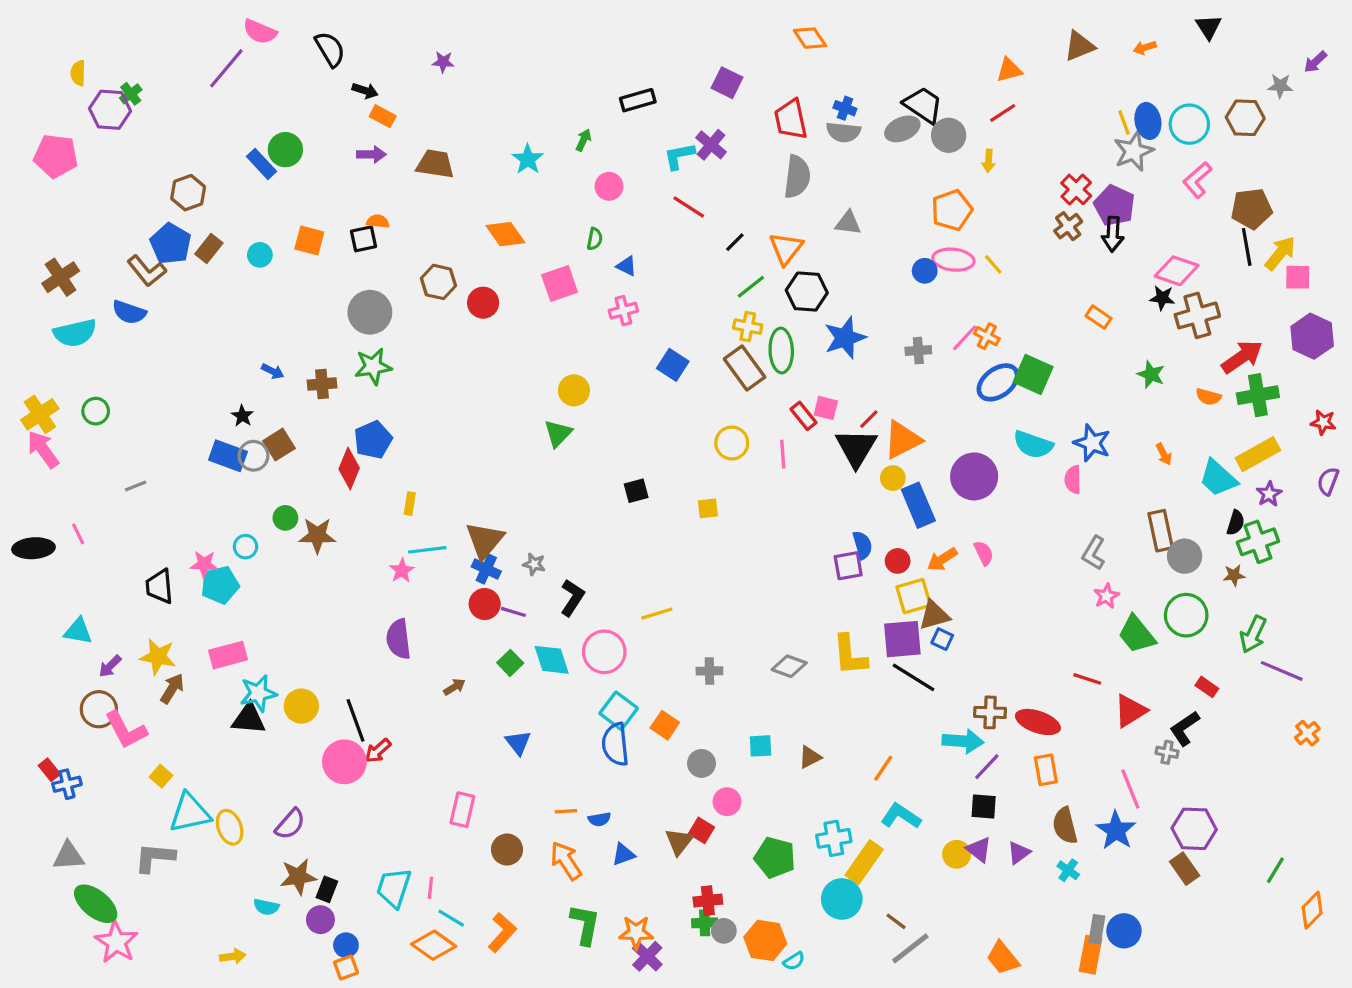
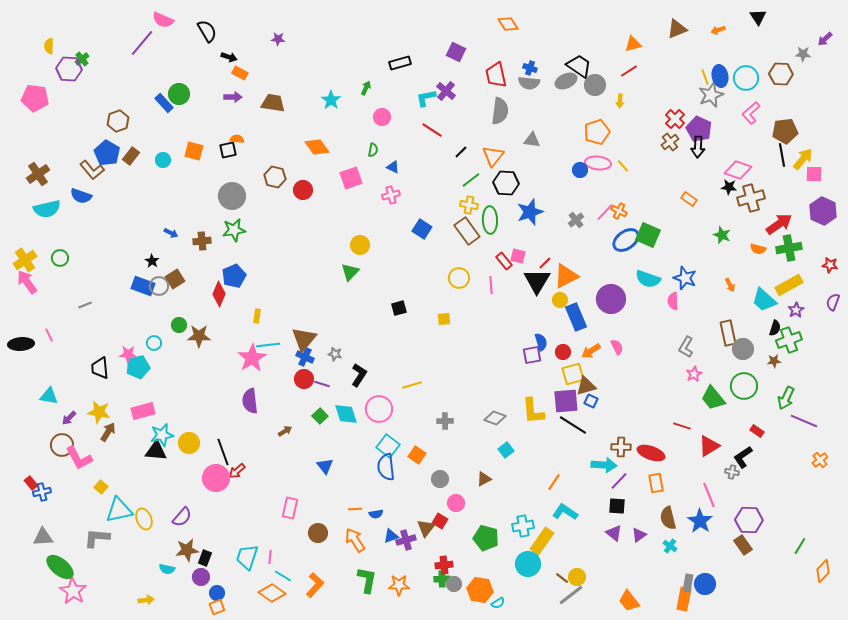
gray cross: (918, 351) -> (576, 220), turned -35
pink star: (402, 571) -> (252, 358), size x1.8
cyan square: (760, 746) -> (506, 450), moved, turned -35
brown triangle: (810, 757) -> (484, 479), moved
yellow circle: (957, 854) -> (577, 577), moved
purple cross: (647, 956) -> (406, 540), moved, turned 30

